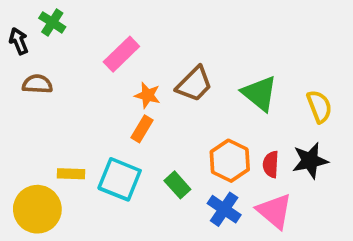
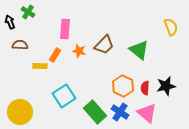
pink rectangle: (121, 54) -> (65, 29), turned -42
yellow semicircle: (319, 106) -> (171, 27), moved
orange rectangle: (142, 129) -> (55, 55), moved
yellow rectangle: (71, 174) -> (40, 66), moved
cyan square: (120, 179) -> (64, 96), turned 35
green rectangle: (177, 185) -> (95, 112), moved, size x1.6

